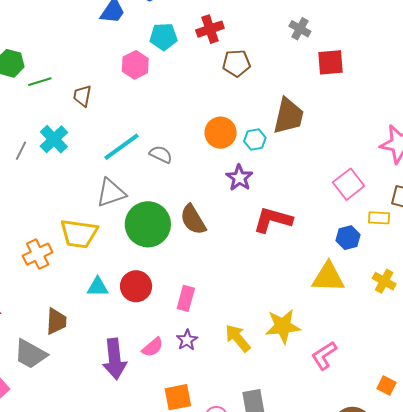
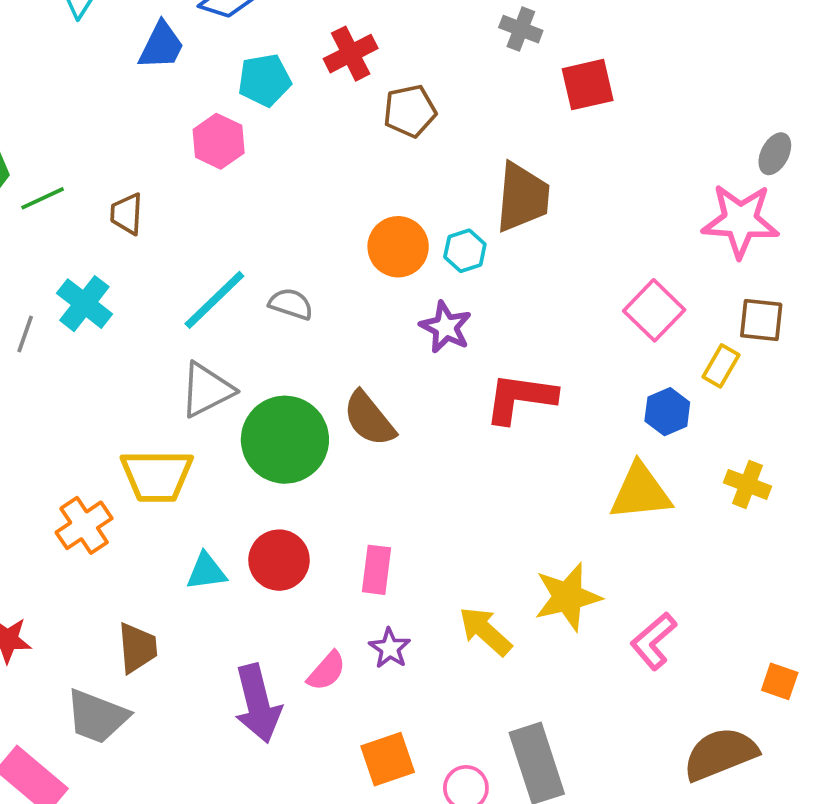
yellow rectangle: (379, 218) -> (721, 366), turned -55

